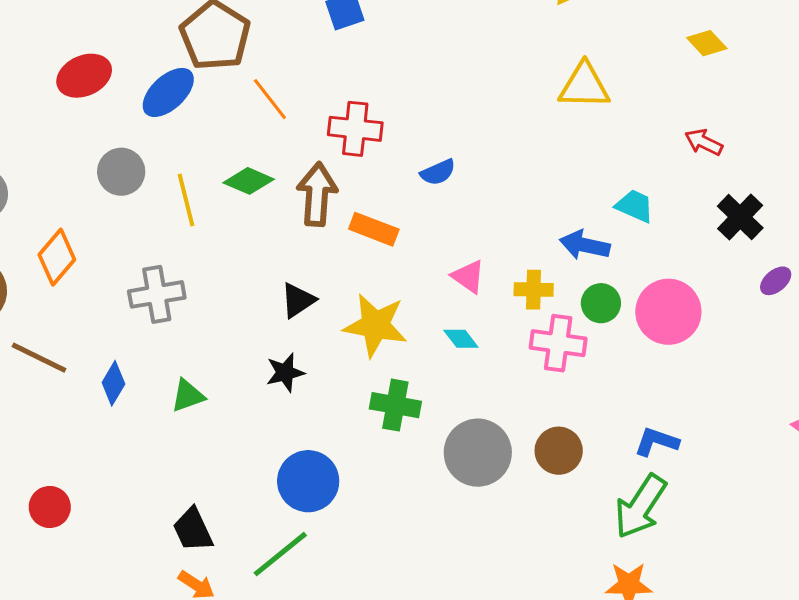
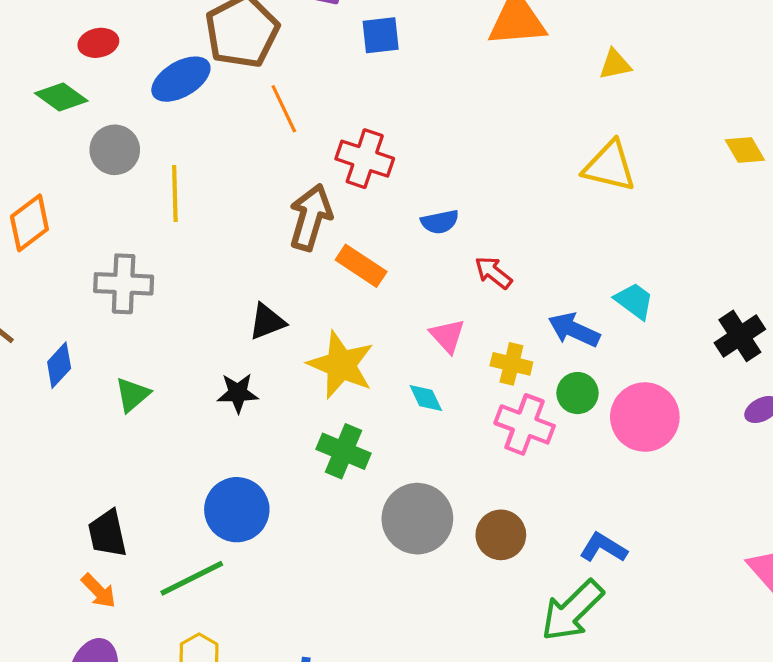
red ellipse: (84, 76) -> (98, 43), size x0.7
red arrow: (704, 142) -> (493, 273), moved
green diamond: (249, 181) -> (61, 97), moved
green triangle: (188, 396) -> (132, 395), turned -33

